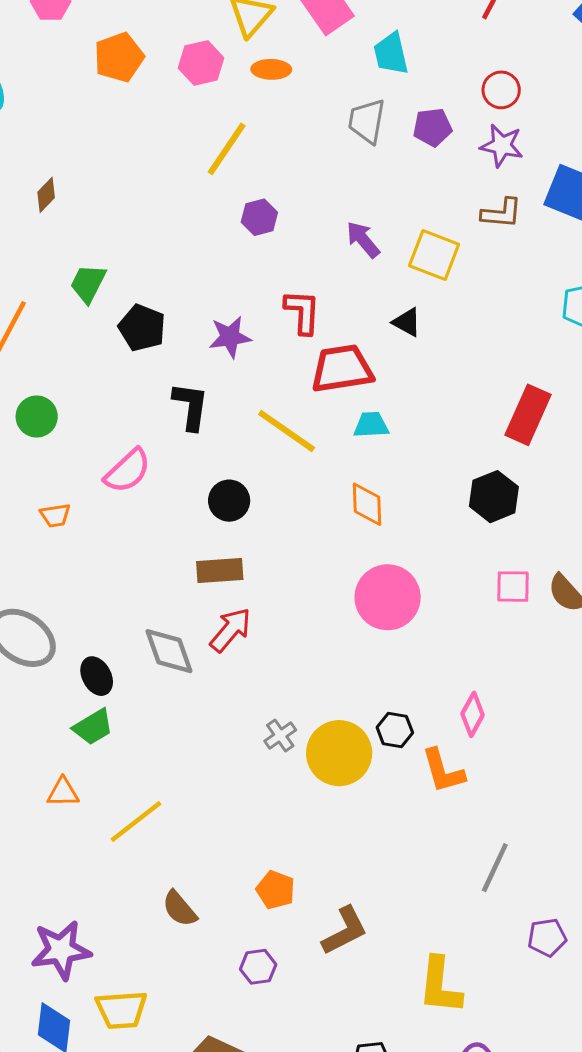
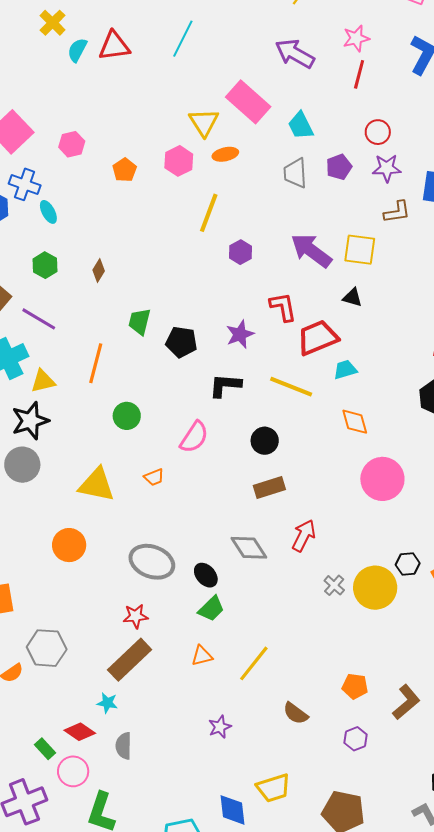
orange pentagon: (119, 57) -> (125, 170), size x0.7
purple arrow: (363, 240) -> (311, 251), size x1.6
black L-shape: (191, 406) -> (225, 385), turned -80
red arrow: (231, 630) -> (304, 536), moved
purple star: (61, 950) -> (220, 727), moved, size x0.6

